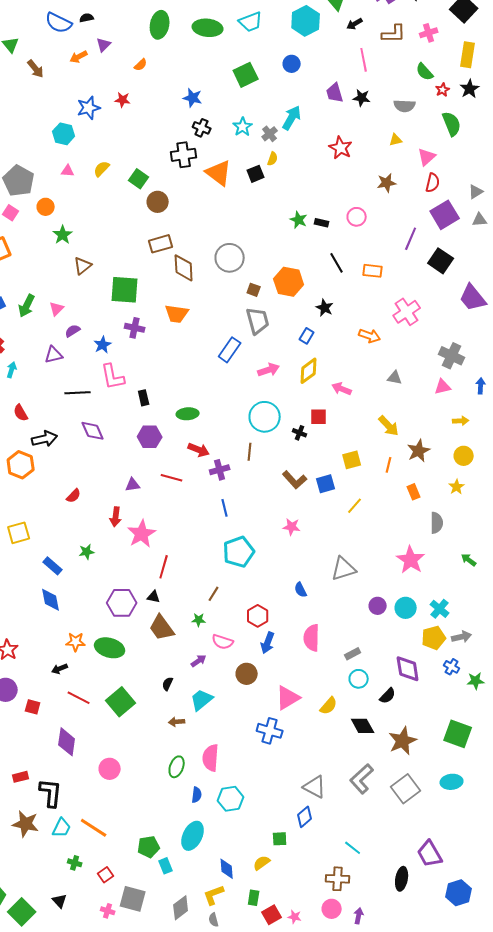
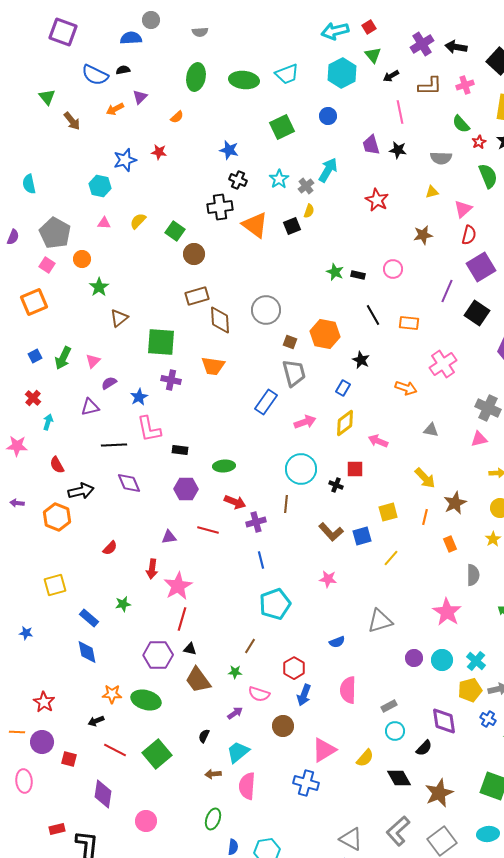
black rectangle: (144, 398) -> (180, 450), turned -70
red line: (164, 567) -> (182, 619), moved
blue semicircle: (301, 590) -> (337, 642), turned -84
pink semicircle: (211, 758) -> (247, 786), moved

